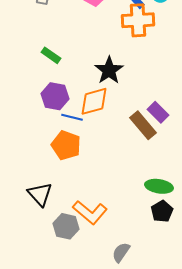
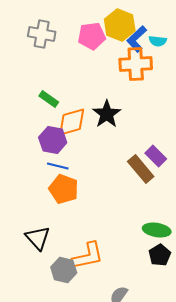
orange diamond: (94, 101) -> (72, 122), moved
blue line: (72, 117) -> (58, 166), moved
orange L-shape: (90, 212) -> (88, 256), turned -52

